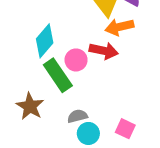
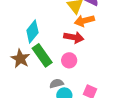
pink circle: (76, 60) -> (69, 60), moved
brown star: (30, 106) -> (20, 59), moved

